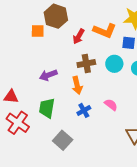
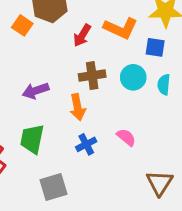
orange square: (38, 31) -> (22, 25), turned 32
gray square: (63, 140) -> (53, 187), turned 30

